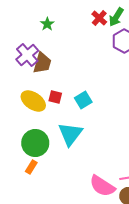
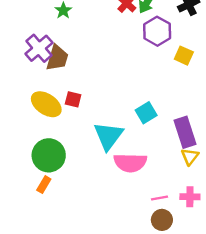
cyan square: (83, 100) -> (146, 113), moved
cyan triangle: (70, 134) -> (108, 136), moved
pink semicircle: (102, 186) -> (130, 163), moved, turned -32

